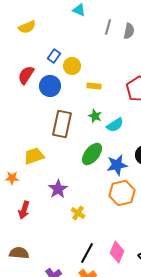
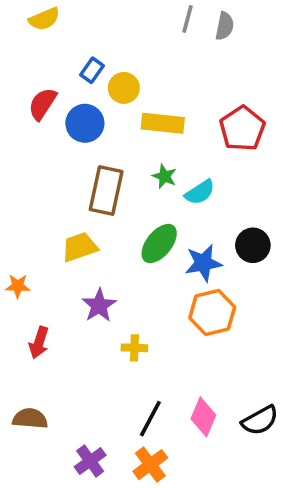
yellow rectangle: (94, 86) -> (163, 123), size x1.6
yellow trapezoid: (34, 156) -> (80, 247), moved
yellow cross: (78, 213) -> (134, 348), turned -32

